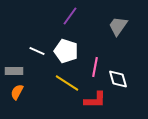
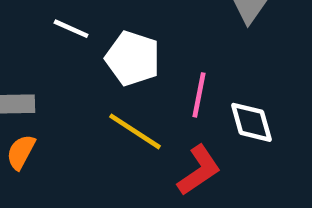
white line: (37, 51) -> (71, 29), moved
red L-shape: (95, 100) -> (199, 170), turned -35

